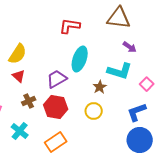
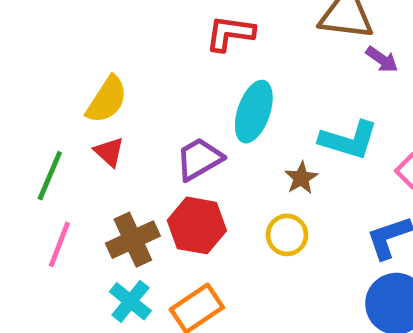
purple arrow: (130, 47) -> (382, 59), moved
brown cross: (29, 101) -> (133, 240), moved, size x1.5
cyan cross: (20, 131) -> (130, 301), moved

